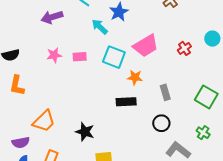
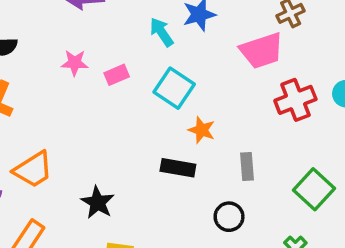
pink trapezoid: (146, 46) -> (262, 51), moved
red cross: (184, 48) -> (295, 100), size x1.6
pink rectangle: (80, 57) -> (117, 75), turned -32

